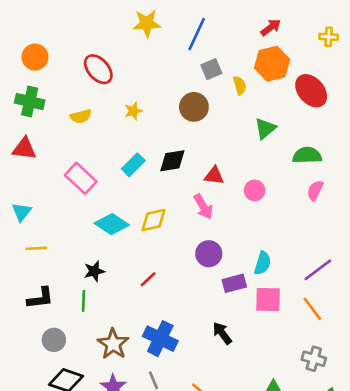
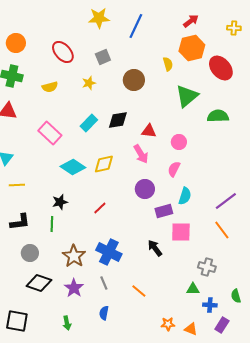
gray square: (211, 69) -> (103, 57), moved
green triangle: (265, 128) -> (187, 96), size x1.4
pink semicircle: (315, 190) -> (174, 169), moved
pink square: (268, 299) -> (181, 232), moved
gray cross: (314, 359) -> (207, 267), moved

